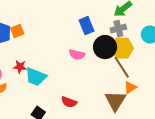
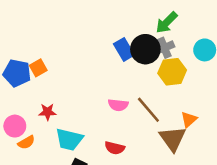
black circle: (105, 47) -> (145, 49), moved
pink semicircle: (77, 55) -> (118, 105), moved
brown line: (122, 67) -> (148, 110), moved
cyan trapezoid: (36, 77) -> (69, 139), moved

